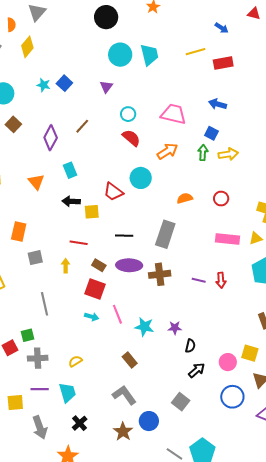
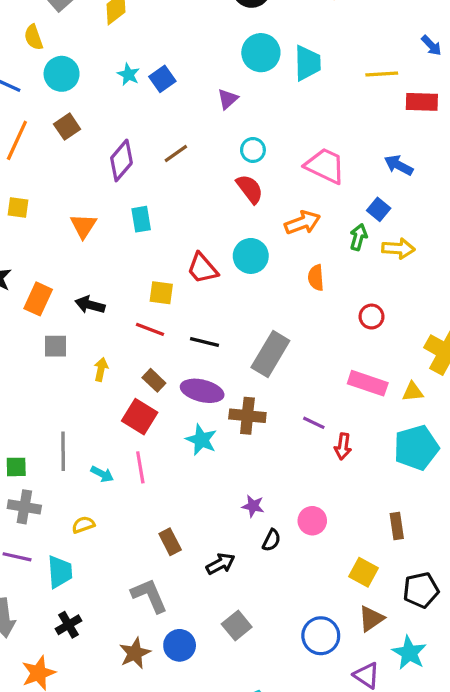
orange semicircle: (185, 198) -> (316, 278), moved, turned -91
black arrow: (71, 201) -> (90, 305), moved
red line: (79, 243) -> (150, 329), moved
purple line: (199, 280) -> (314, 423), moved
gray line: (44, 304) -> (63, 451), moved
pink line: (117, 314) -> (140, 467), moved
cyan arrow: (92, 317) -> (102, 474), moved
cyan star: (144, 327) -> (201, 440), moved
pink circle: (228, 362) -> (312, 521), moved
black arrow: (197, 370) -> (221, 564), moved

